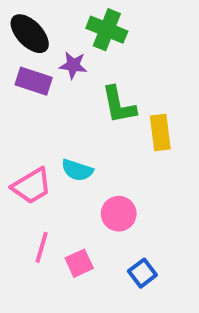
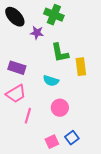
purple rectangle: (34, 81) -> (17, 68), moved
cyan semicircle: (77, 170) -> (51, 81), moved
pink line: (42, 247) -> (28, 116), moved
pink square: (79, 263) -> (52, 142), moved

